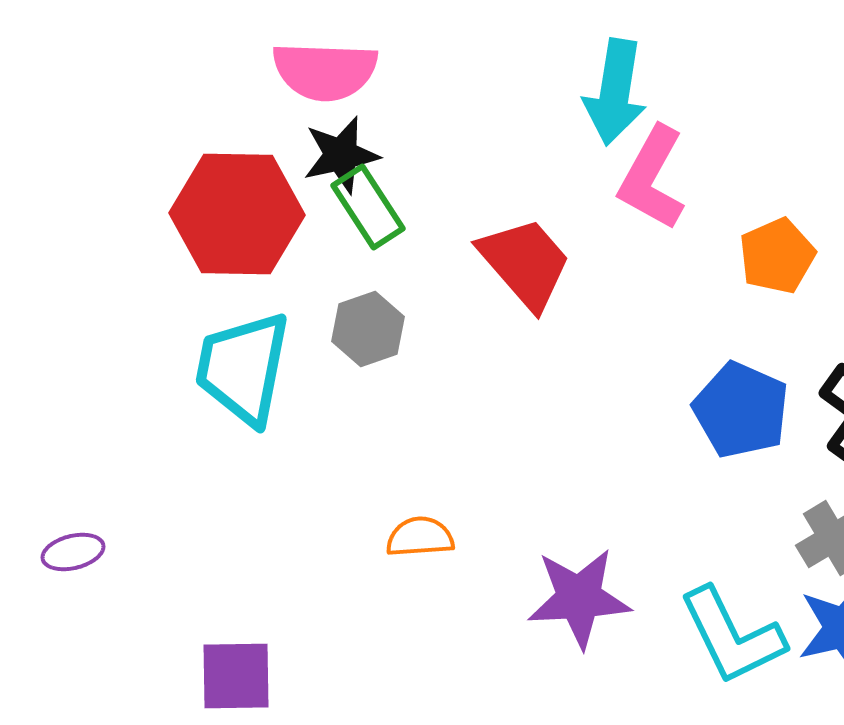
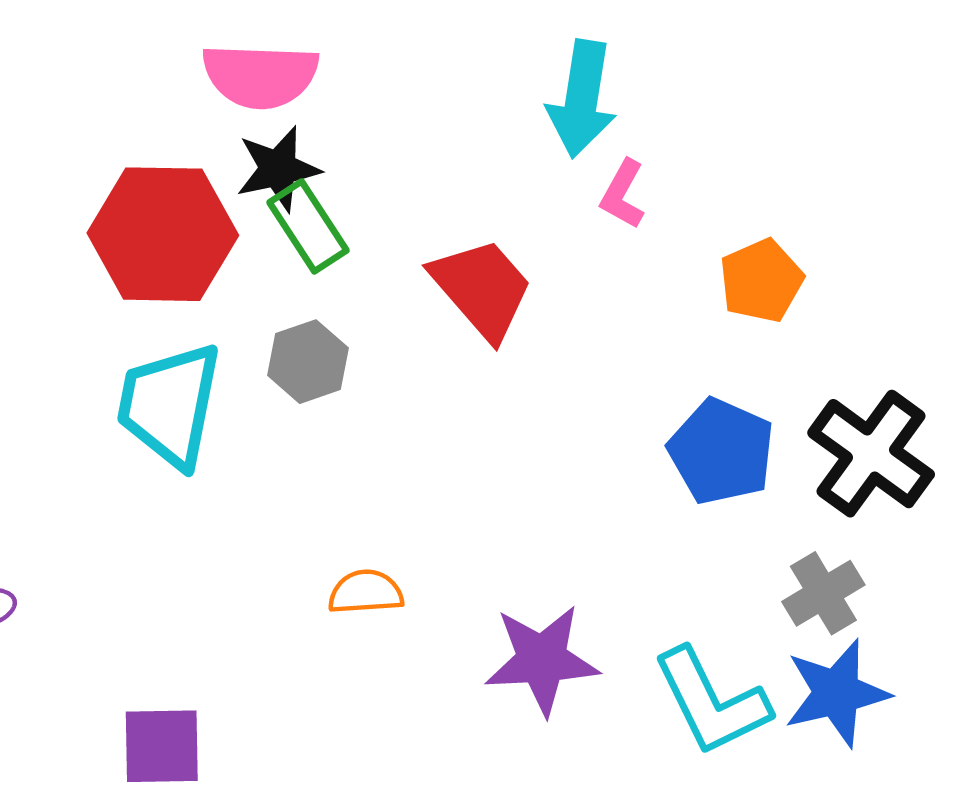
pink L-shape: (652, 178) -> (623, 194), size x0.6

